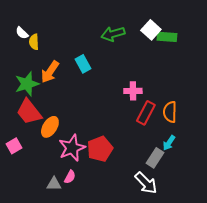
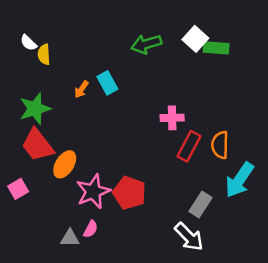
orange arrow: (50, 72) -> (82, 89), moved, size x0.6
cyan arrow: (169, 143) -> (239, 180), moved, size x1.8
red pentagon: (100, 149) -> (129, 193), turned -30

